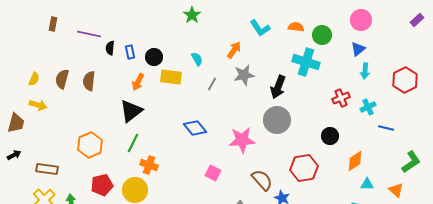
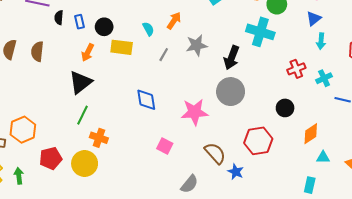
orange arrow: (234, 50) -> (174, 21), moved
blue diamond: (195, 128) -> (146, 100), turned 30
orange hexagon: (90, 145) -> (23, 130), moved

